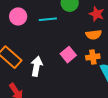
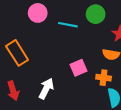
white arrow: (37, 66) -> (46, 89), moved

